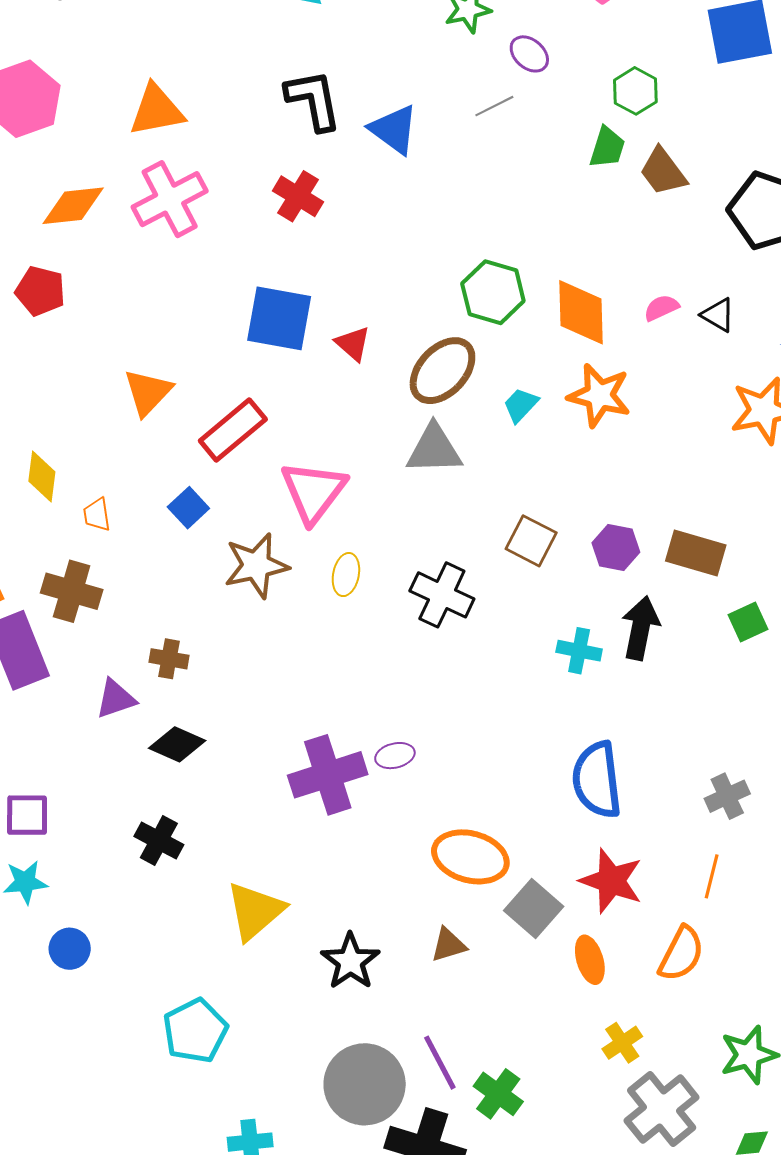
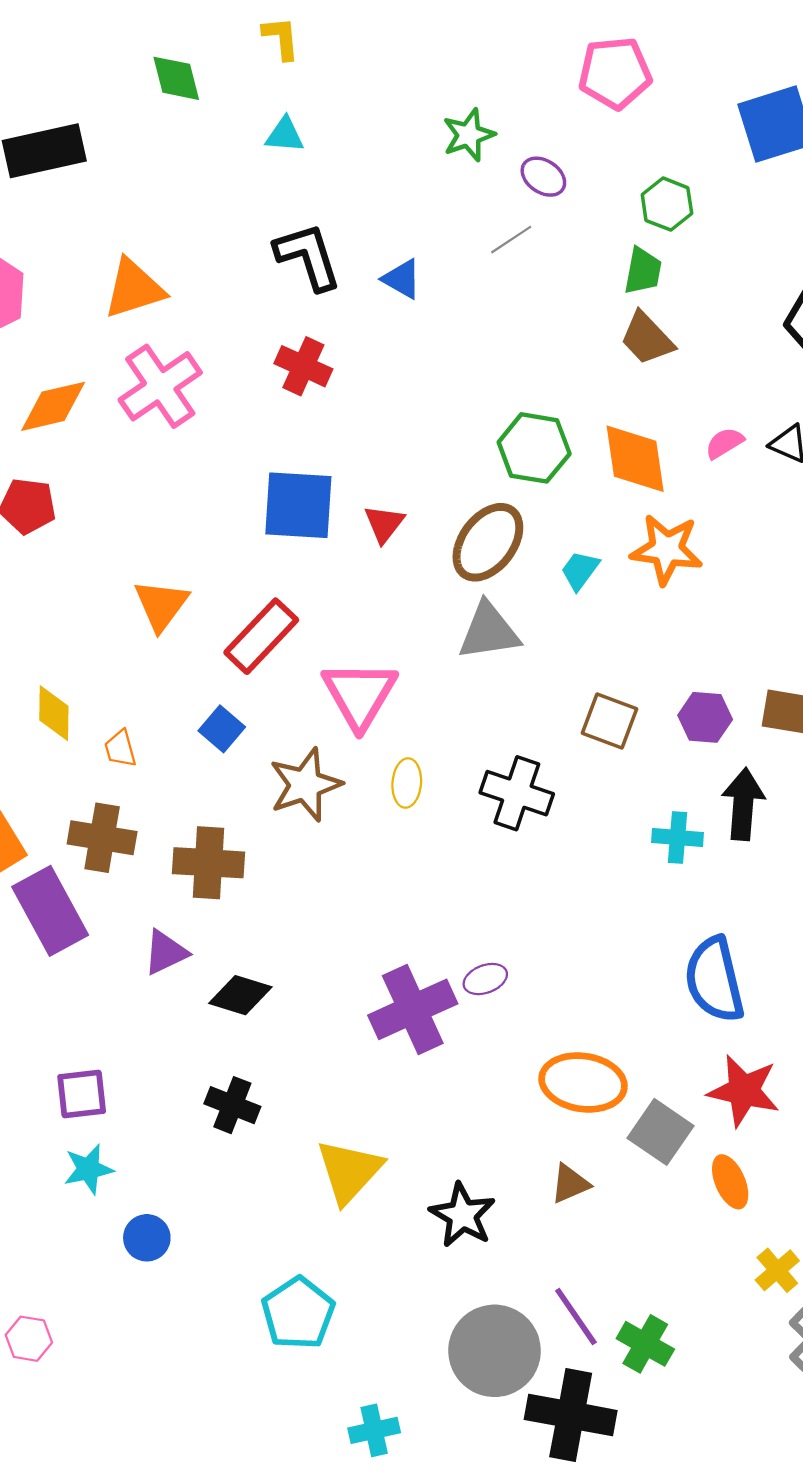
blue triangle: (394, 130) -> (402, 279), size x0.7
brown trapezoid: (663, 172) -> (647, 338), moved
red triangle: (353, 344) -> (384, 524), turned 33
brown cross: (169, 659) -> (209, 863), moved, size x1.6

